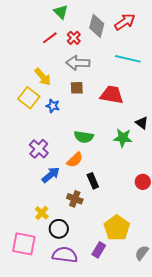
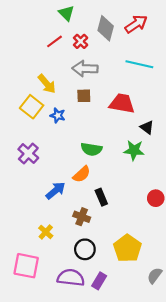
black triangle: (142, 123) -> (147, 127), moved
purple cross: (39, 149) -> (28, 154), moved
black circle: (59, 229) -> (85, 249), moved
purple rectangle: (99, 250) -> (99, 281), moved

